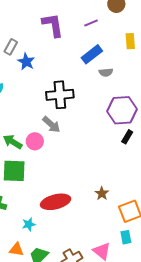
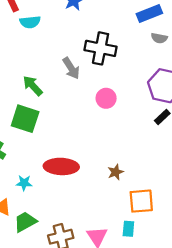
gray arrow: (51, 124) -> (71, 68), moved
pink circle: (35, 141) -> (106, 98), moved

